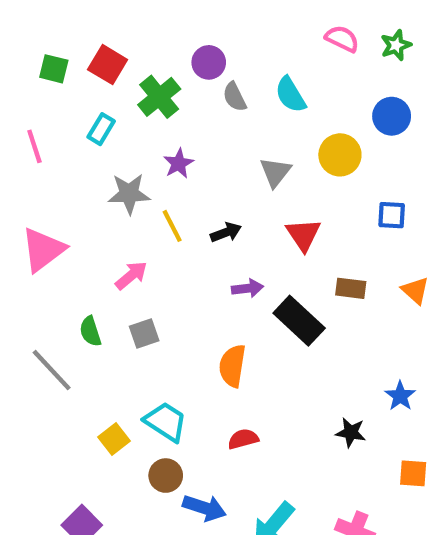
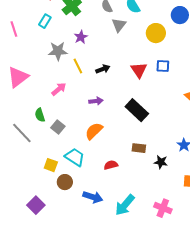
gray triangle: (275, 172) -> (119, 25), moved
blue square: (392, 215) -> (163, 66), moved
purple arrow: (247, 288) -> (96, 101), moved
brown rectangle: (351, 288) -> (139, 148), moved
gray square: (144, 334) -> (58, 127), moved, turned -32
orange semicircle: (232, 366) -> (94, 131), moved, turned 36
yellow square: (114, 439) -> (51, 165), turned -32
brown circle: (166, 476) -> (65, 182), moved

